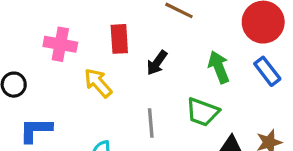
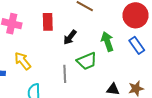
yellow arrow: (98, 83) -> (23, 61), moved
green trapezoid: (202, 112) -> (87, 61), moved, turned -45

